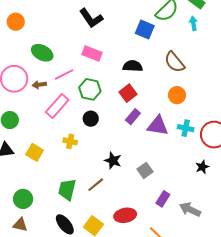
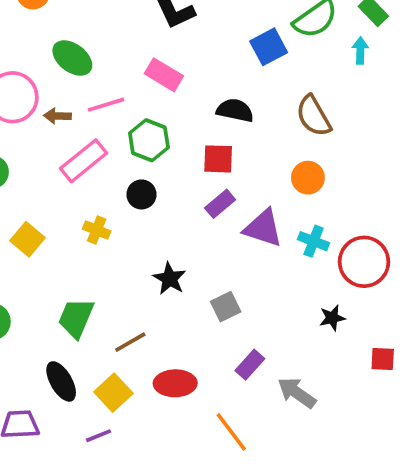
blue square: (145, 30) -> (269, 47), turned 30
red square: (128, 93) -> (218, 159), turned 30
brown line: (96, 185) -> (130, 342), moved

